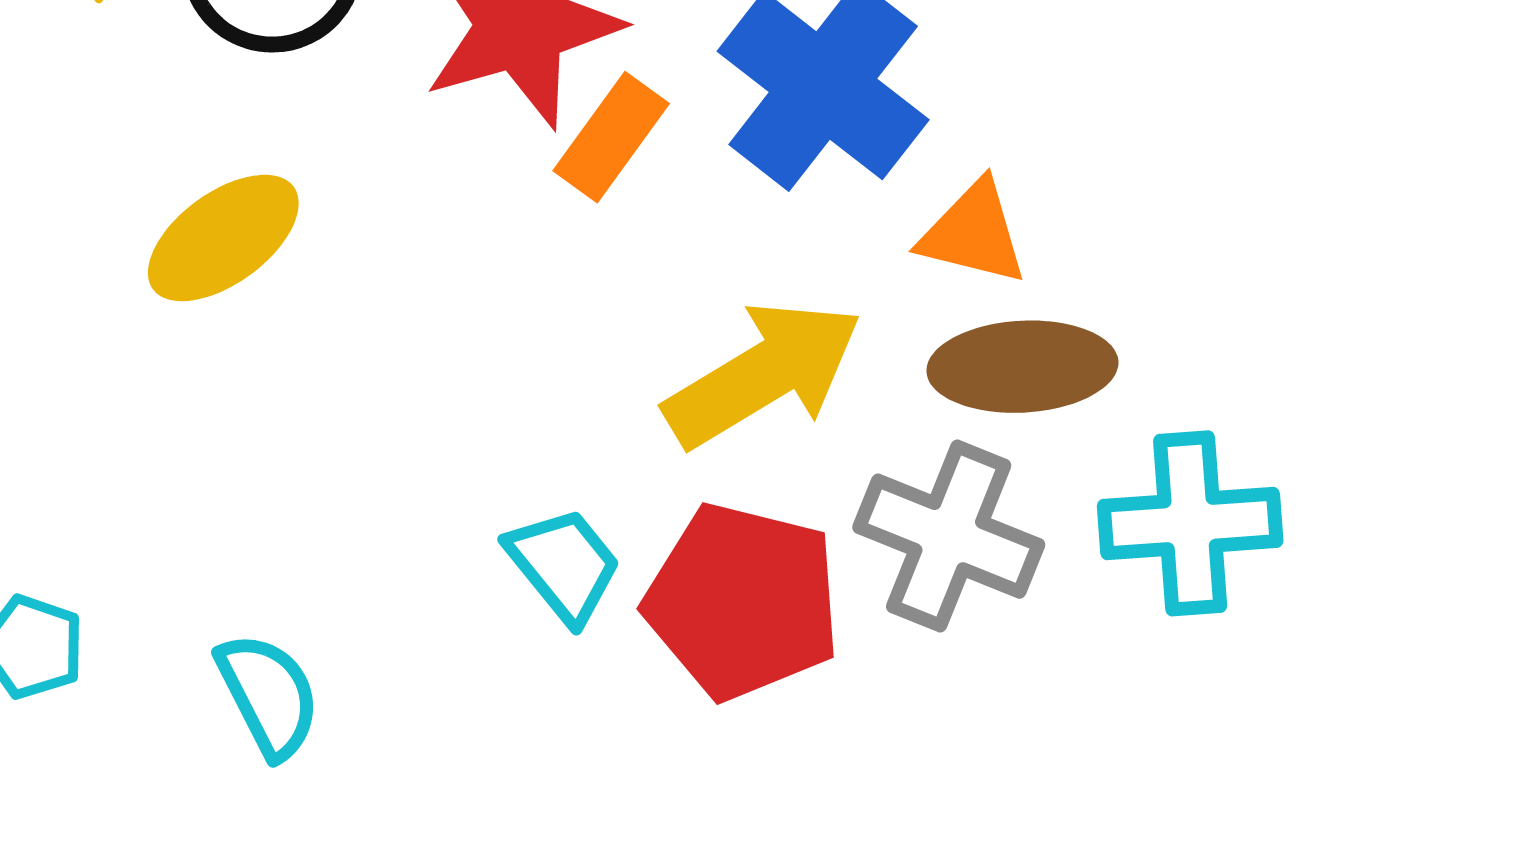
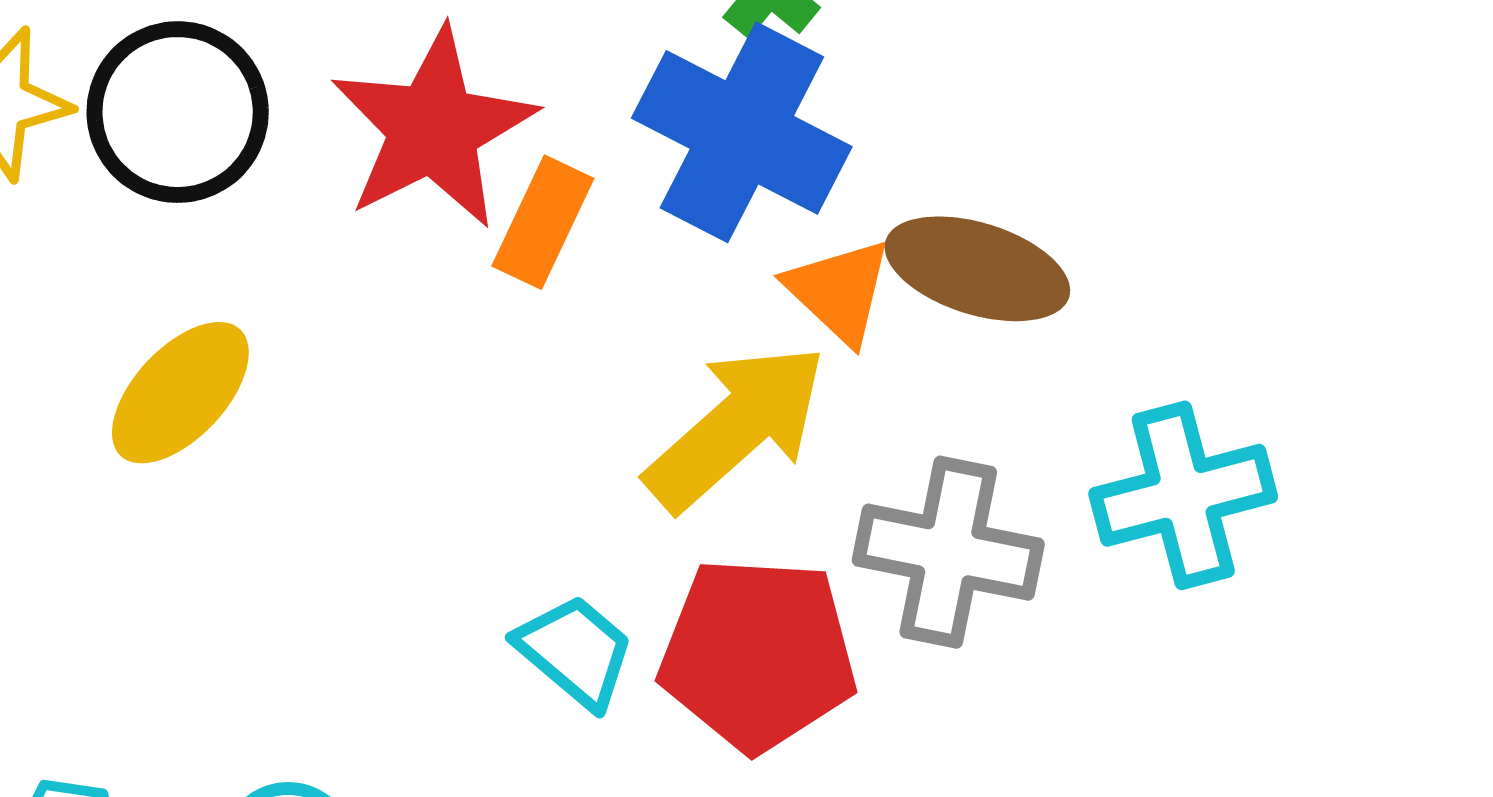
orange triangle: (973, 233) -> (839, 291), moved, turned 40
brown ellipse: (1022, 367) -> (977, 269), moved, turned 31

